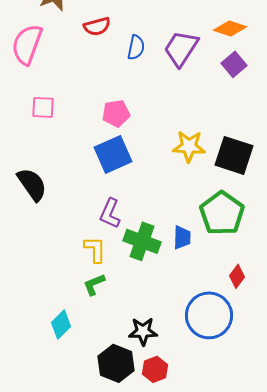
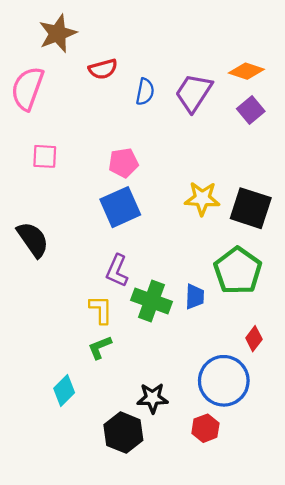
red hexagon: (155, 369) -> (205, 428), moved

